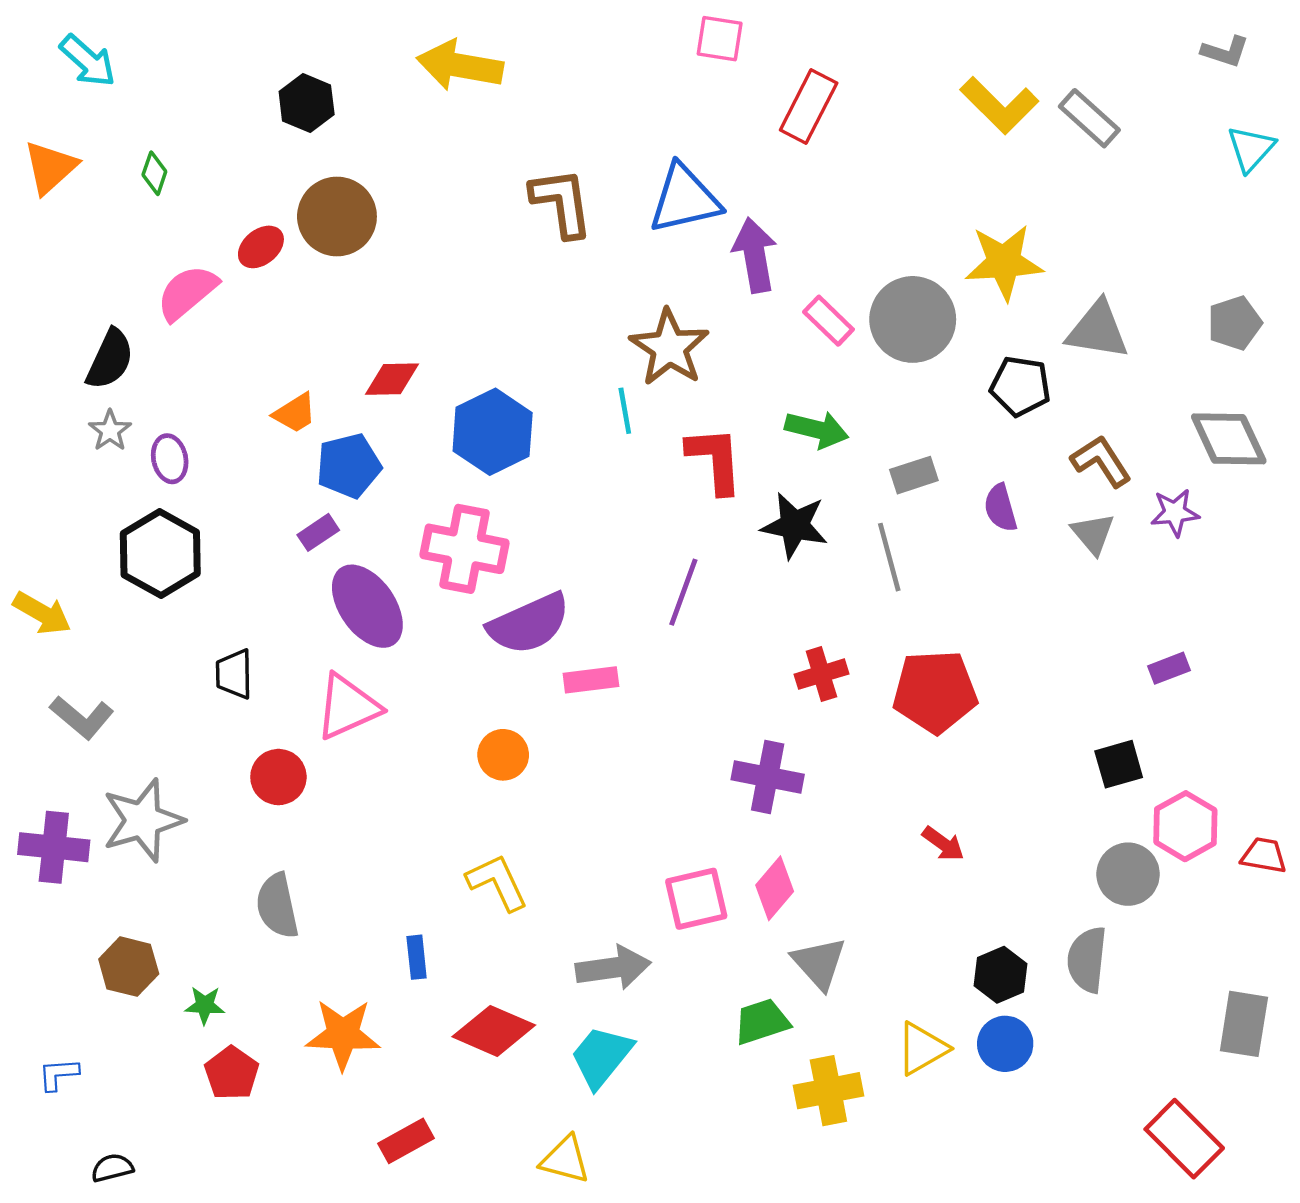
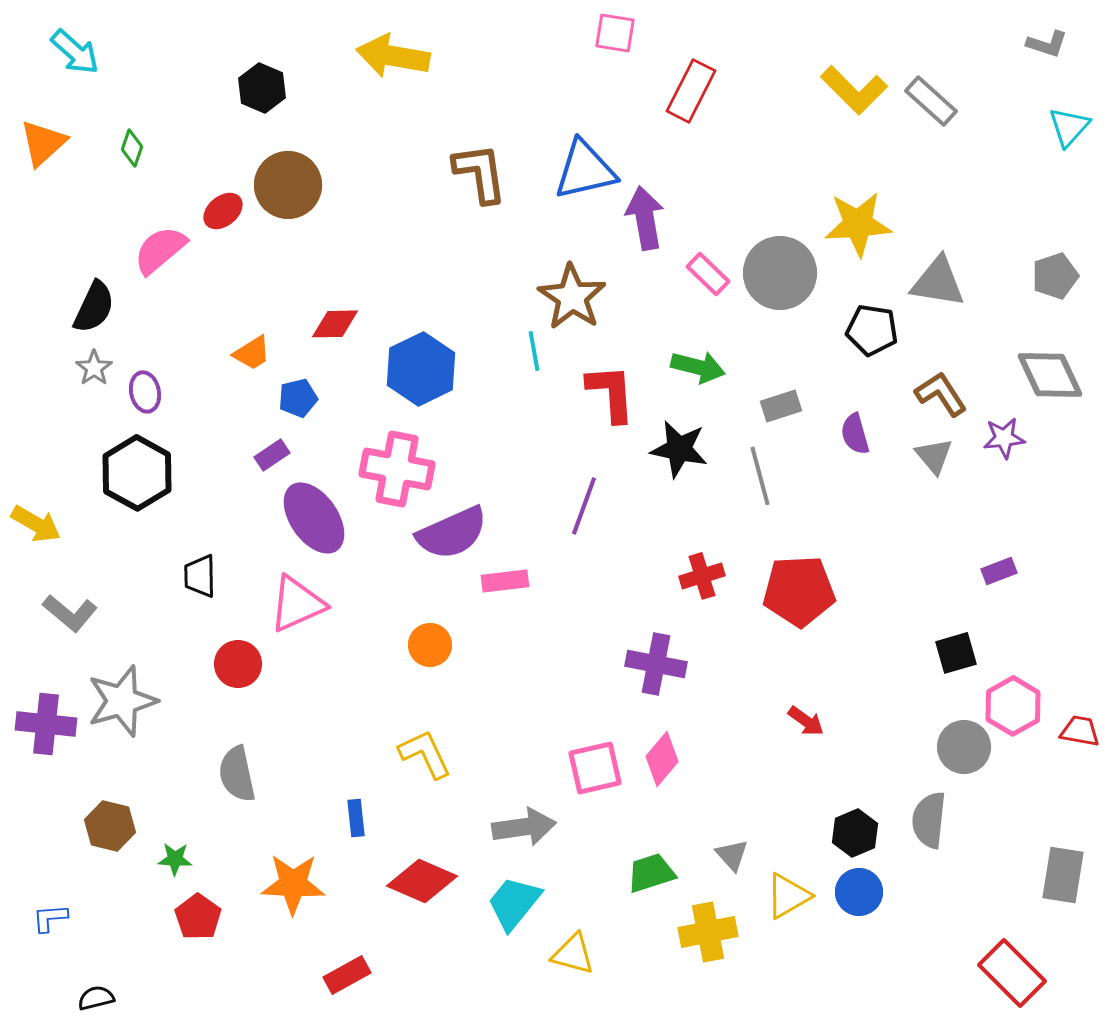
blue pentagon: (349, 466) -> (298, 398), size x0.7
gray triangle: (819, 963) -> (732, 855), moved, size x0.7
yellow triangle: (565, 1160) -> (573, 954), moved

